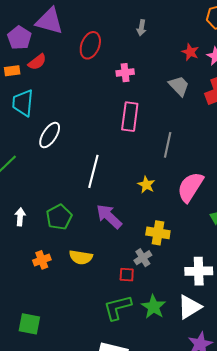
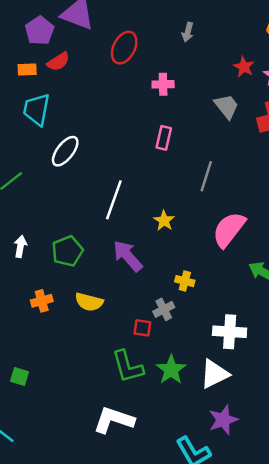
pink rectangle: (130, 117) -> (164, 138), size x0.7
yellow star: (146, 185) -> (164, 221), moved
yellow cross: (158, 233) -> (185, 281), size x0.7
green L-shape: (117, 308) -> (128, 367), turned -96
green square: (29, 324) -> (20, 376), size x0.7

